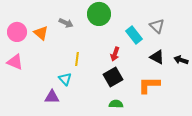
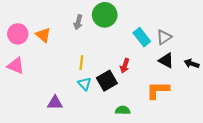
gray arrow: (66, 23) -> (78, 22), moved, turned 80
gray triangle: (157, 26) -> (164, 37), moved, turned 42
red arrow: (115, 54) -> (125, 66), moved
black square: (113, 77) -> (107, 81), moved
cyan triangle: (65, 79) -> (85, 84), moved

